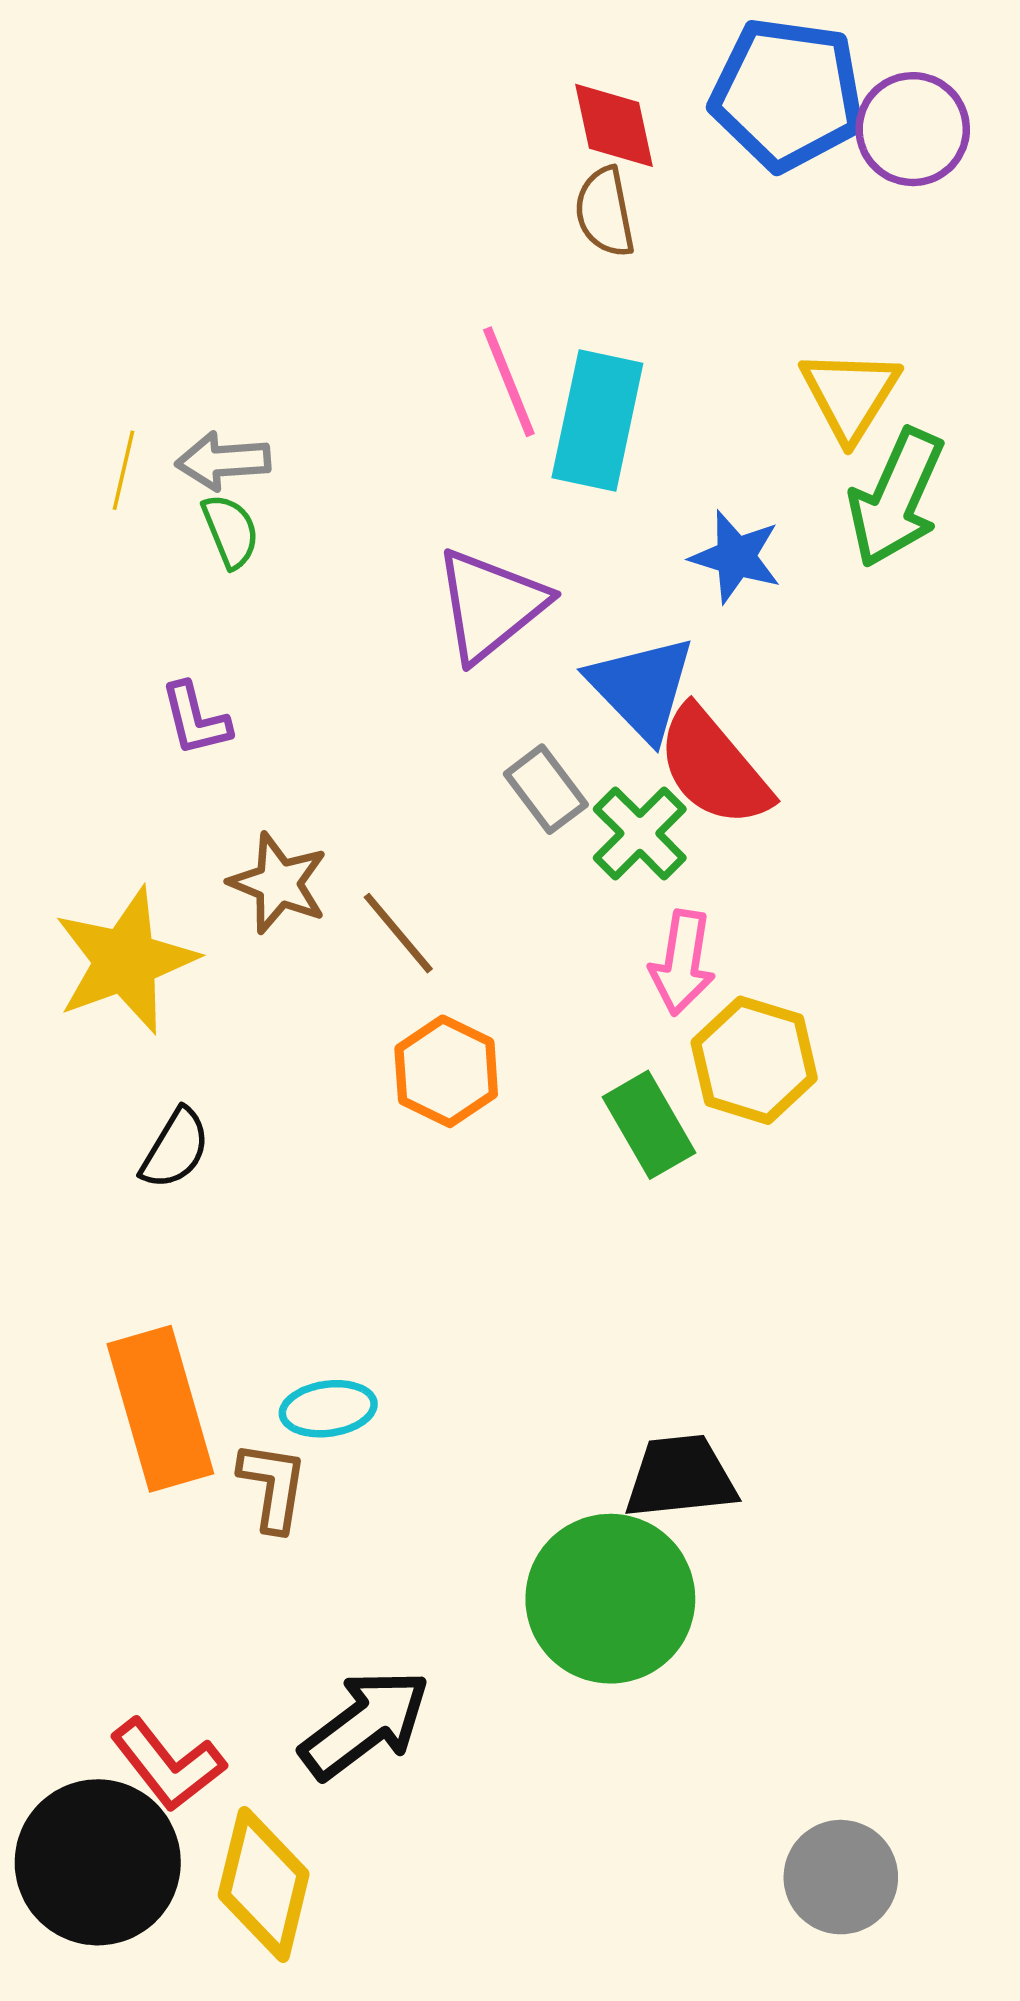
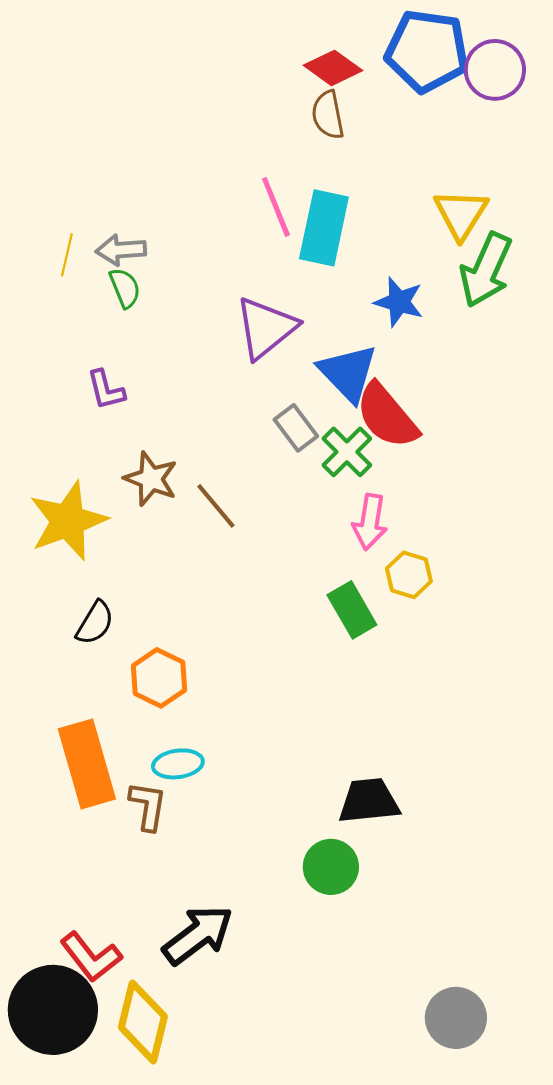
red diamond: (614, 125) -> (333, 68), turned -42
yellow hexagon: (754, 1060) -> (409, 575), size x0.7
orange hexagon: (446, 1071) -> (159, 678), moved
green circle: (610, 1599) -> (331, 867), size x0.6

